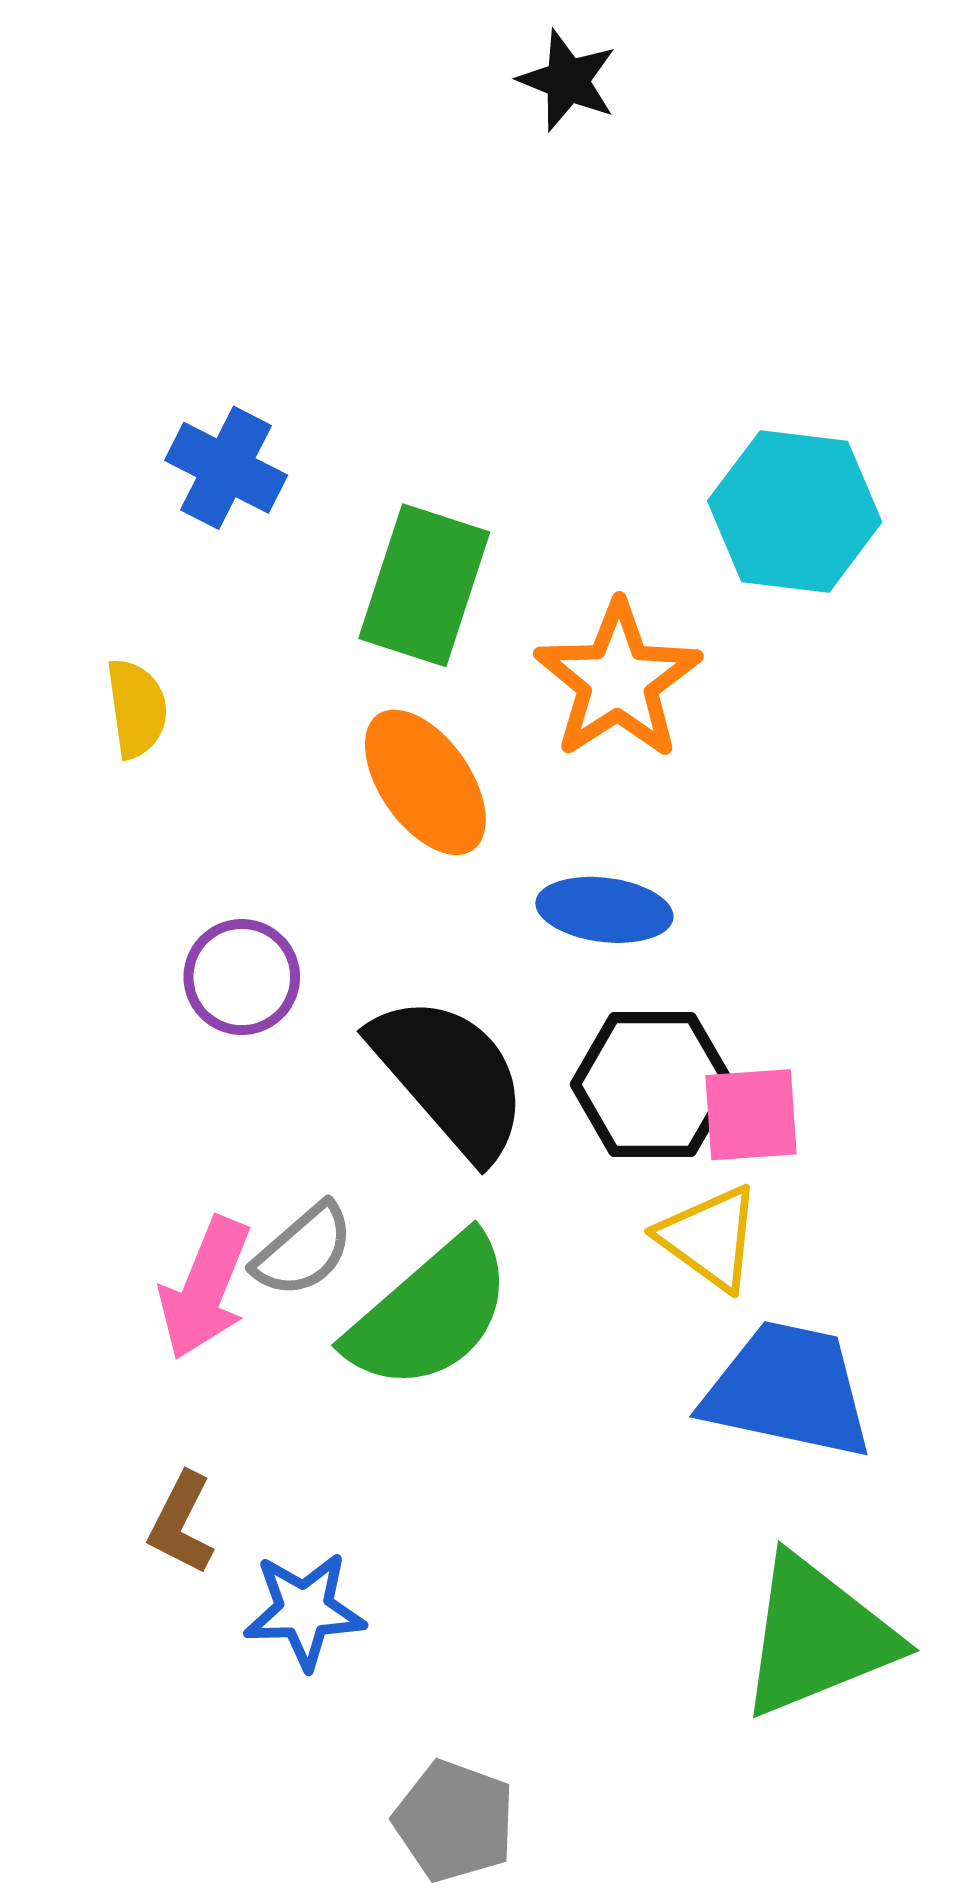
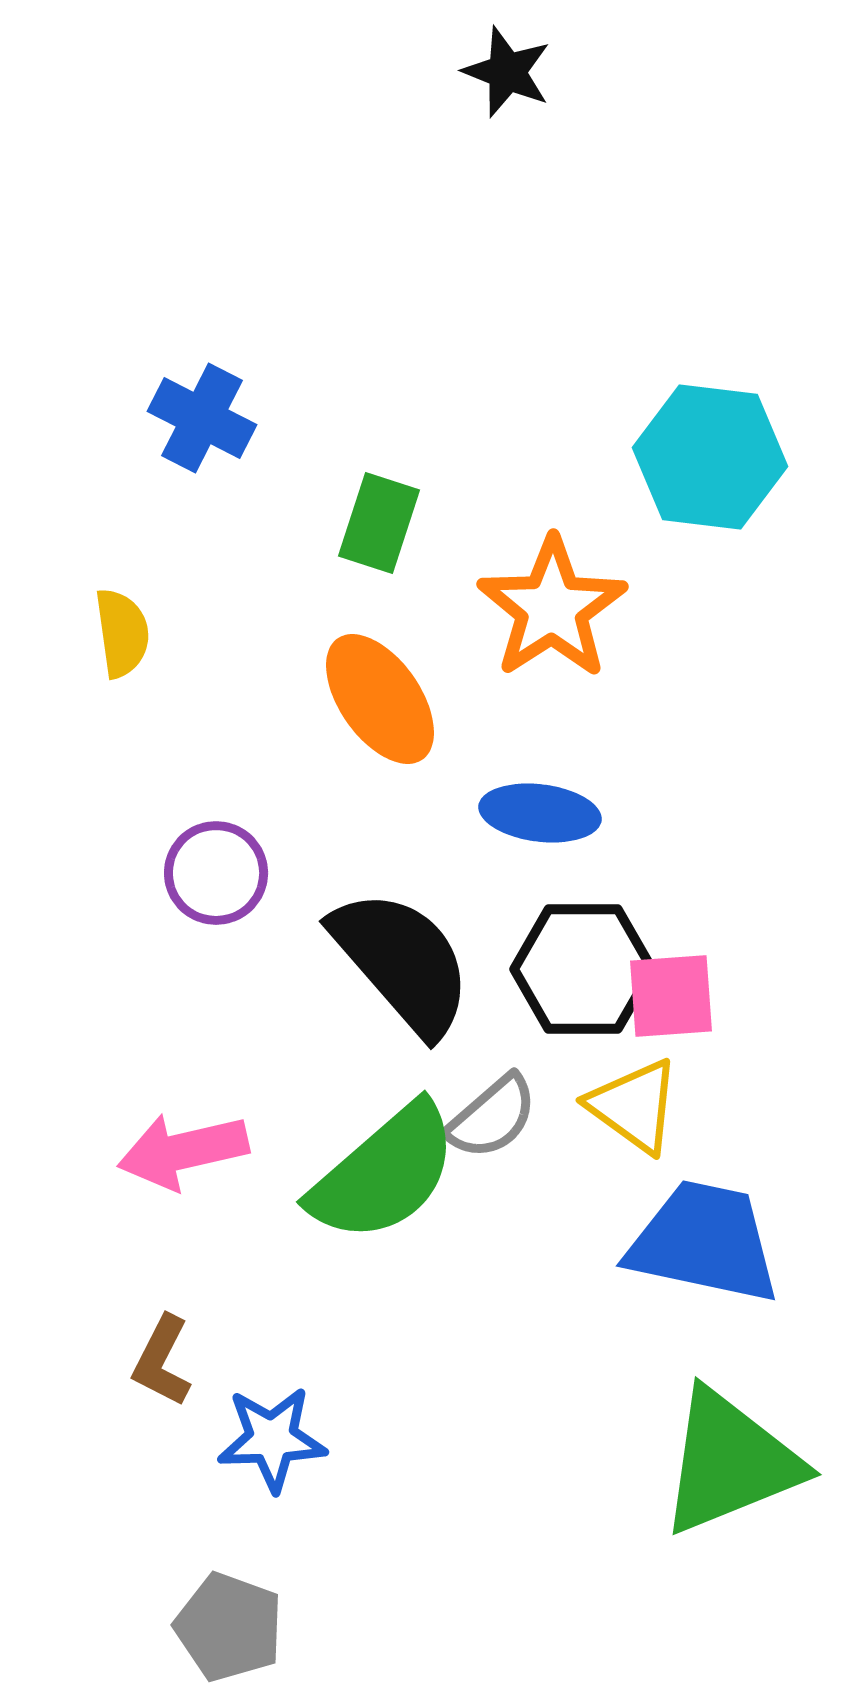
green rectangle: (424, 585) -> (379, 523), size x0.7
gray semicircle: (303, 1250) -> (492, 1117), moved
pink arrow: (205, 1288) -> (183, 1151), turned 55
gray pentagon: (454, 1821) -> (229, 1627), moved

